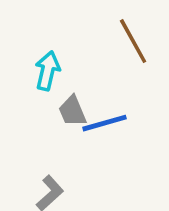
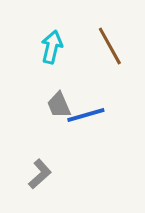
cyan arrow: (48, 71) -> (52, 47), moved

